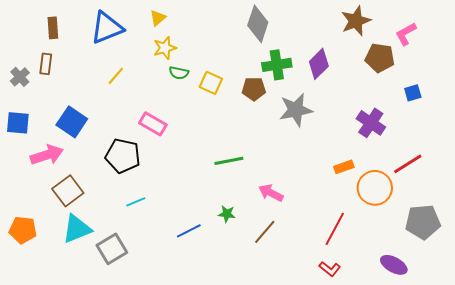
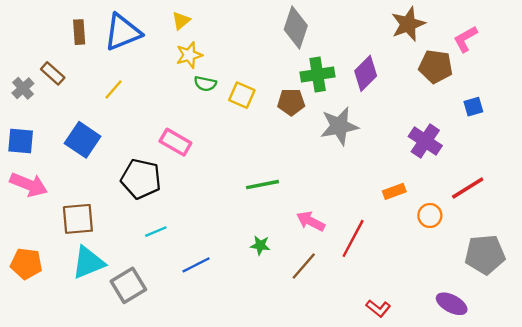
brown rectangle: (53, 28) -> (79, 32), moved
brown rectangle: (46, 64) -> (53, 73), turned -55
yellow line: (116, 76) -> (113, 89), moved
pink arrow: (47, 155) -> (29, 185), moved, turned 40
orange circle: (375, 188) -> (430, 216), size x0.6
brown square: (68, 191) -> (78, 219), turned 32
red line: (335, 229) -> (353, 238), moved
blue line: (189, 231) -> (196, 265), moved

